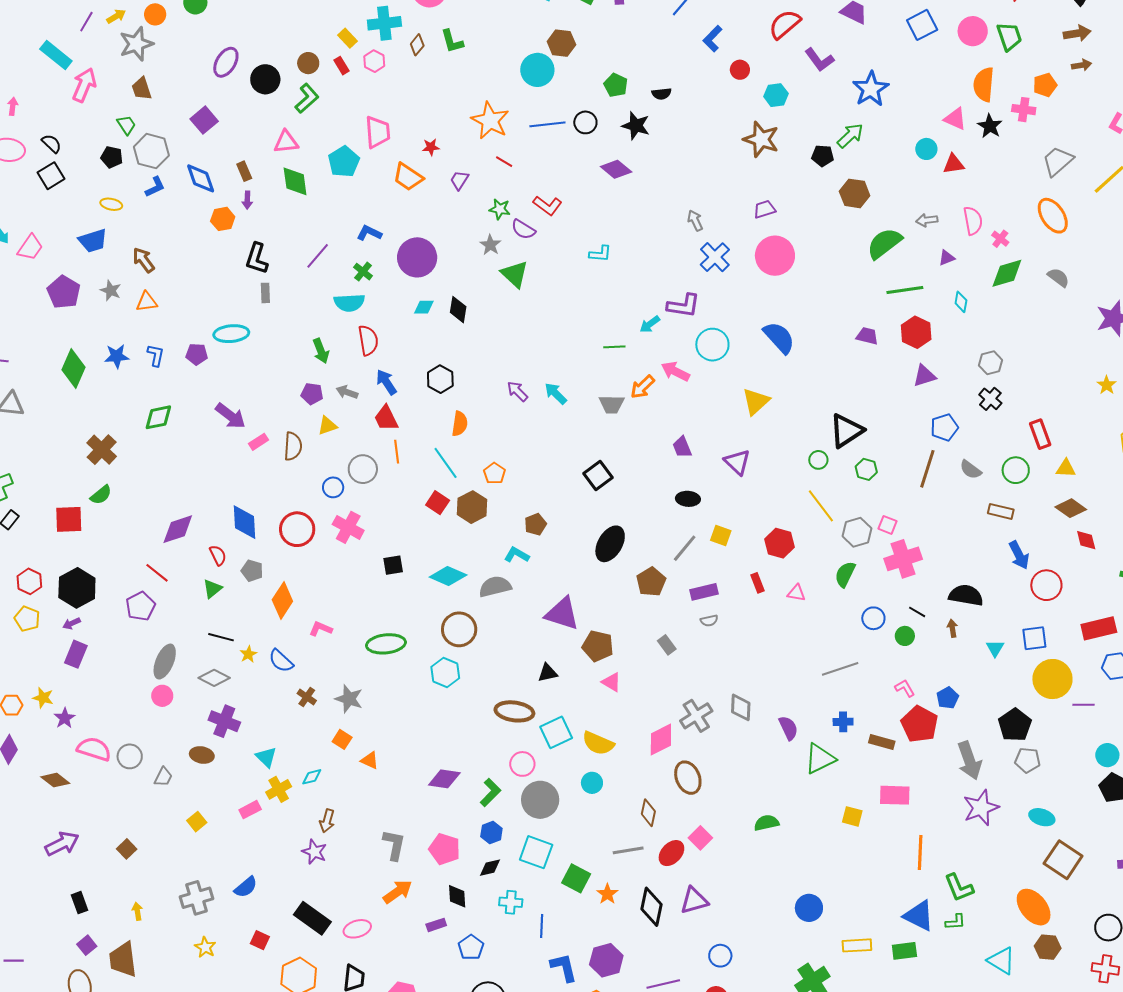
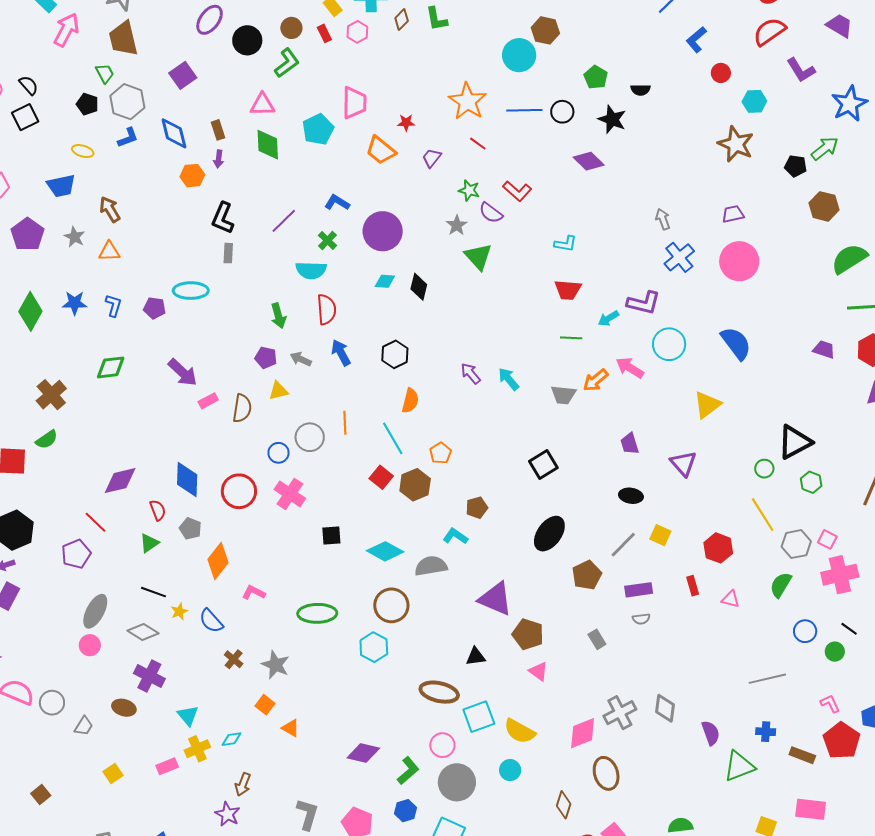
brown trapezoid: (142, 89) -> (123, 39), size x1.5
red trapezoid: (386, 418) -> (568, 290), moved, turned -64

